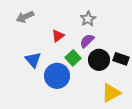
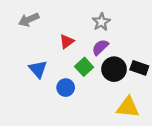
blue circle: (57, 76) -> (66, 88), size x0.6
yellow triangle: (111, 93) -> (128, 107), turned 35

